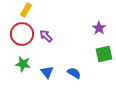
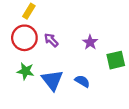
purple star: (99, 28) -> (90, 42), moved
blue triangle: (47, 72) -> (52, 80), size x1.5

